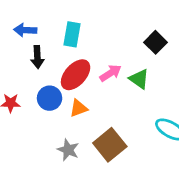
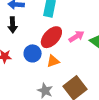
black arrow: (37, 57) -> (13, 25), moved

